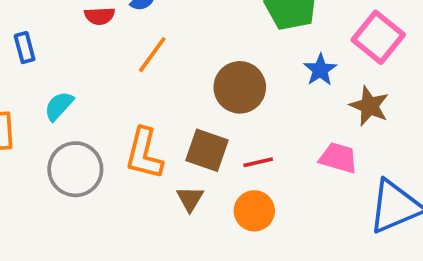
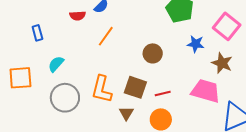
blue star: (320, 70) -> (196, 44), turned -30
brown circle: (240, 87) -> (153, 53), size x0.7
pink trapezoid: (338, 158) -> (206, 91), size x1.4

